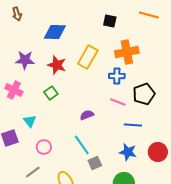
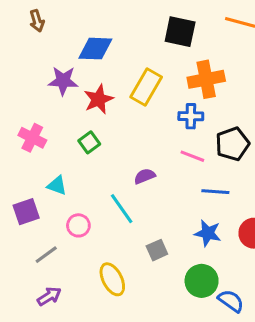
black square: (110, 21) -> (180, 32), size x1.5
purple star: (25, 60) -> (63, 81), moved
red star: (57, 65) -> (98, 99), turned 30
cyan triangle: (30, 121) -> (57, 185), turned -32
cyan line: (82, 145) -> (122, 209), moved
gray line: (33, 172) -> (46, 255), moved

